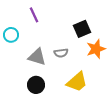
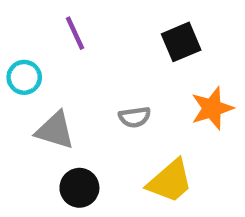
black square: (82, 29) -> (181, 42), moved
gray triangle: (37, 57) -> (55, 130), moved

